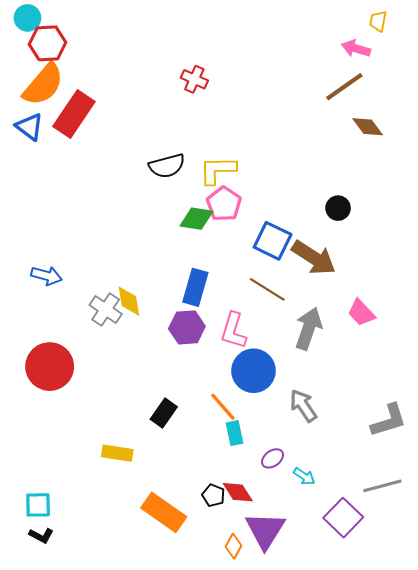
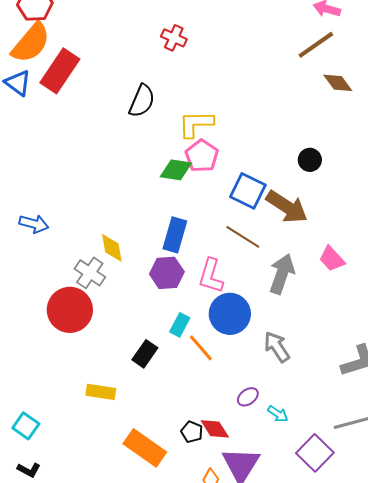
black semicircle: (167, 166) -> (142, 101), moved, turned -52
gray cross: (106, 309) -> (90, 273), moved
red circle: (50, 367) -> (70, 310), moved
cyan rectangle: (234, 433) -> (180, 325), moved, turned 40
cyan square: (38, 505) -> (26, 426), moved, turned 36

